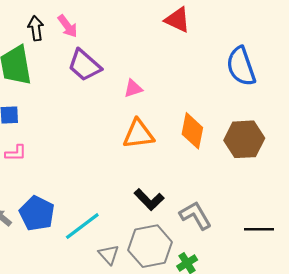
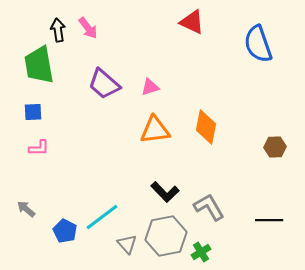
purple trapezoid: (84, 65) -> (104, 84), moved
blue semicircle: (241, 66) -> (258, 44), moved
brown hexagon: (244, 139) -> (275, 147), moved, size x0.6
blue pentagon: (37, 213) -> (65, 231), moved, size x0.7

